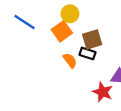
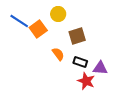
orange square: (62, 31) -> (38, 29), moved
black rectangle: (87, 53) -> (80, 62), moved

